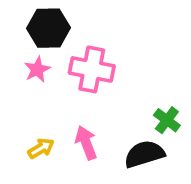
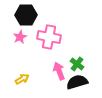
green cross: (167, 120) -> (77, 64), moved
pink arrow: (86, 143) -> (59, 71), moved

